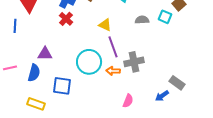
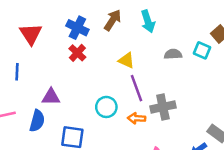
blue line: (15, 26) -> (17, 72), moved
cyan circle: (89, 62) -> (106, 107), size x0.7

